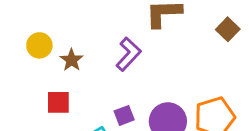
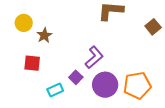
purple L-shape: (128, 54) -> (94, 57), moved
purple square: (124, 115) -> (76, 77), turned -32

